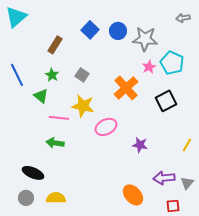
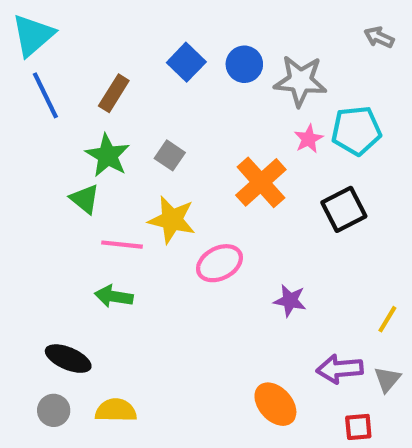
gray arrow: (183, 18) -> (379, 37), turned 32
cyan pentagon: (172, 63) -> (356, 131), turned -30
blue line: (17, 75) -> (45, 95), moved
green star: (52, 75) -> (108, 155), size x1.5
yellow line: (187, 145) -> (387, 319), moved

